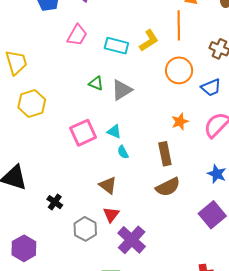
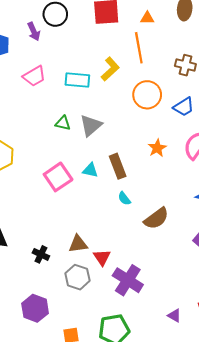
pink trapezoid: (77, 35) -> (34, 76), turned 40
cyan semicircle: (123, 152) -> (124, 198), moved
brown rectangle: (165, 154) -> (118, 166), moved
brown triangle: (108, 185) -> (78, 244), moved, turned -36
purple hexagon: (24, 248) -> (35, 308), moved

